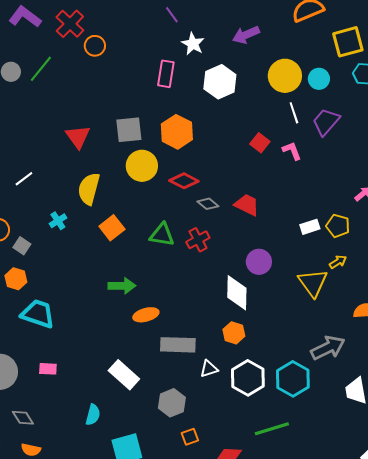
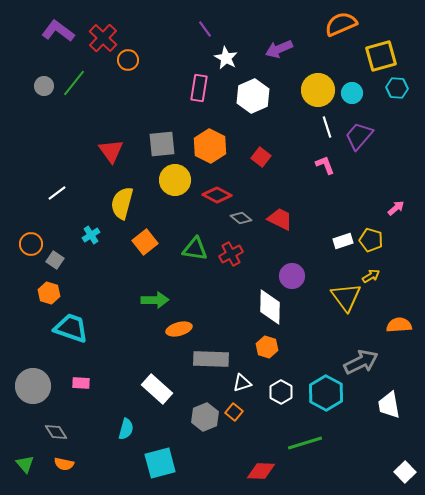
red square: (260, 143) -> (261, 157), moved
white hexagon: (248, 378) -> (281, 392), size x0.7
orange square: (190, 437) -> (234, 412), moved, turned -30

